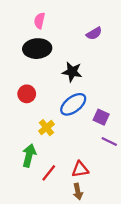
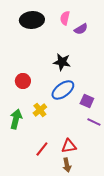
pink semicircle: (40, 21) -> (65, 18), moved
black ellipse: (37, 49) -> (32, 20), moved
green arrow: (29, 155) -> (16, 119), moved

